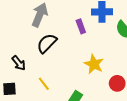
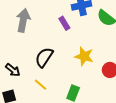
black semicircle: (47, 43) -> (44, 57), moved

